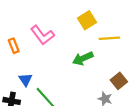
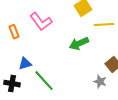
blue triangle: (25, 80) -> (25, 64), turned 48

